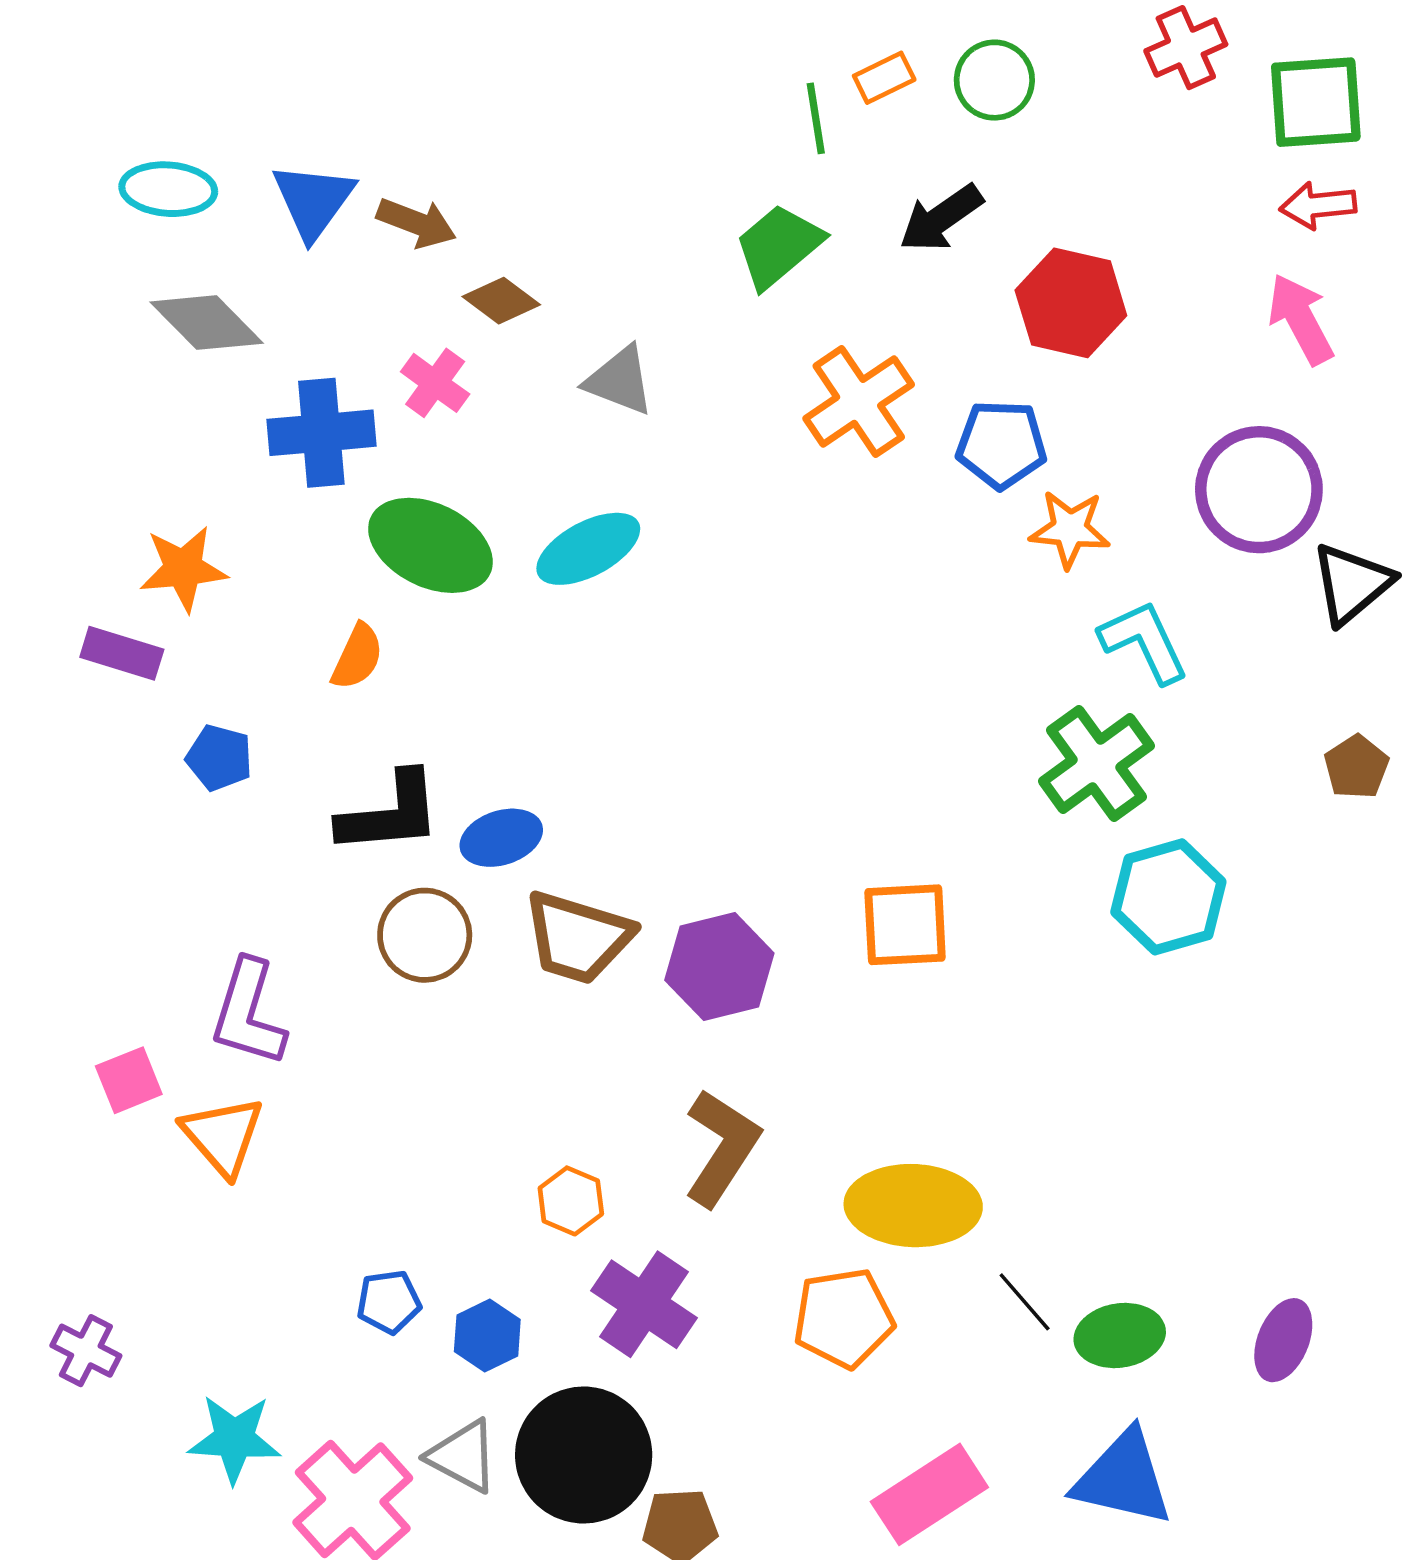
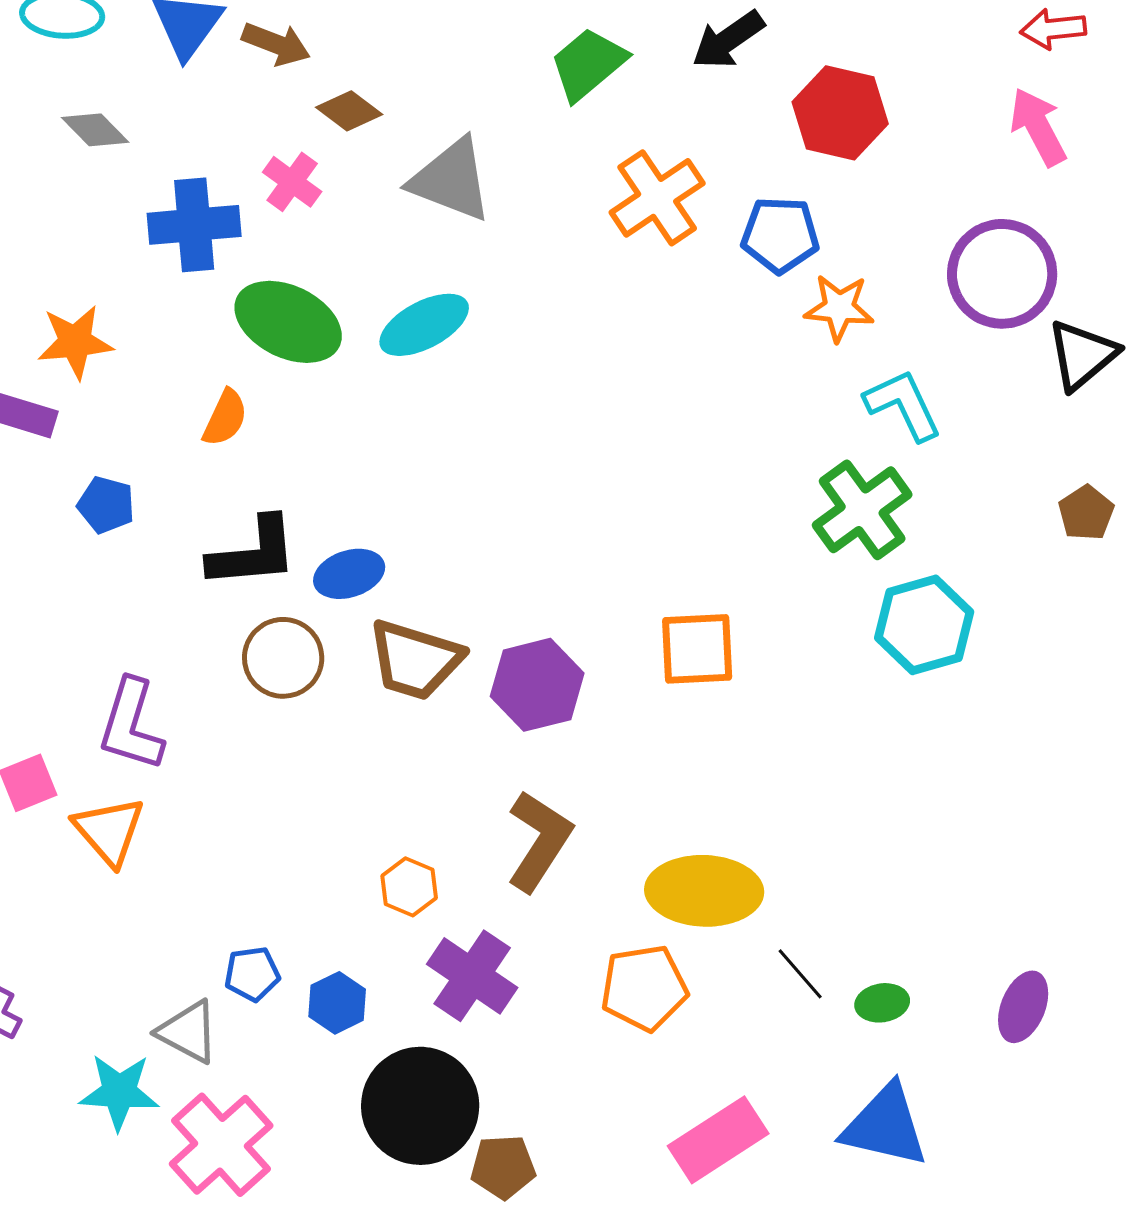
gray diamond: (207, 323) -> (95, 130), size x0.7
gray triangle: (620, 381) -> (451, 180), size x1.4
green ellipse: (1120, 1336) -> (882, 1003), size x0.7
gray triangle: (463, 1456) -> (188, 1032), moved

